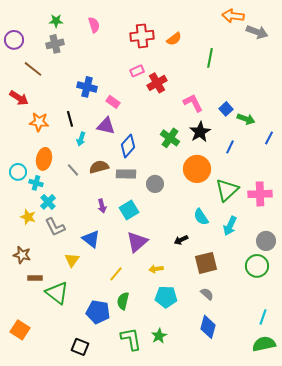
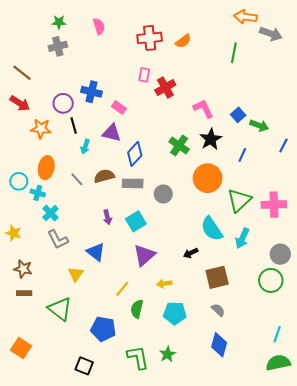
purple circle: (14, 40) -> (63, 103), moved
green line: (210, 58) -> (234, 53), moved
brown line: (33, 69) -> (22, 73), moved
pink rectangle: (137, 71) -> (144, 75), turned -56
yellow star: (28, 217) -> (14, 233), moved
cyan semicircle: (201, 217) -> (212, 229), size x1.4
brown rectangle: (35, 278) -> (24, 293), moved
green semicircle: (123, 301) -> (137, 309), moved

